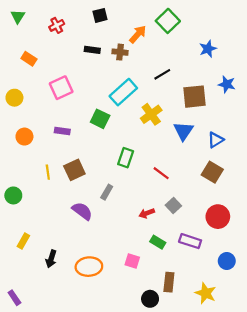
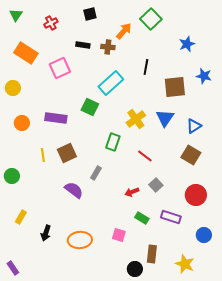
orange rectangle: (29, 59) -> (26, 53), size x1.6
black line: (162, 74) -> (146, 67), turned -49
pink square: (61, 88) -> (60, 68), moved
yellow cross: (151, 114) -> (136, 119), moved
purple rectangle: (62, 131) -> (56, 118), size x1.5

